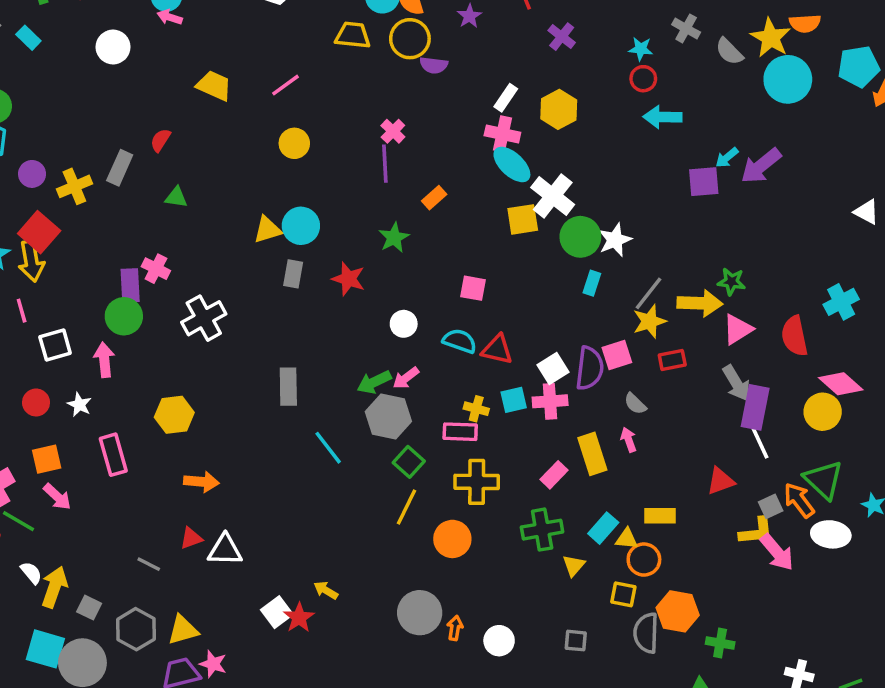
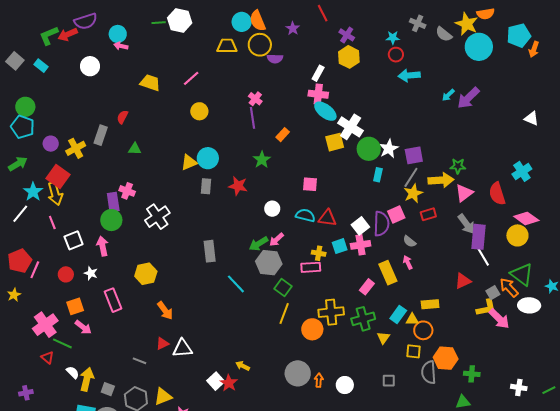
yellow hexagon: (559, 109) -> (349, 57), moved
purple square: (704, 182) -> (414, 155), moved
orange arrow: (201, 482) -> (165, 311), turned 54
yellow cross: (477, 482) -> (331, 312), moved

